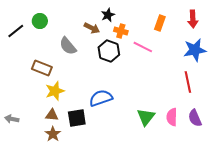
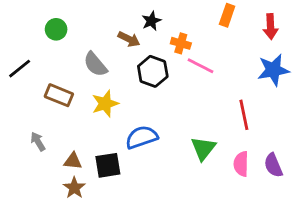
orange rectangle: (160, 23) -> (227, 15), moved
black line: (16, 31) -> (20, 69), moved
orange cross: (121, 31) -> (181, 43), moved
red line: (188, 82) -> (244, 115), moved
yellow star: (55, 91) -> (105, 104), moved
green triangle: (146, 117) -> (203, 148), moved
gray arrow: (12, 119) -> (38, 141), moved, turned 48

